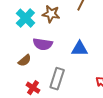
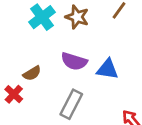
purple semicircle: (43, 44) -> (74, 61), moved
red cross: (33, 88) -> (14, 94), moved

